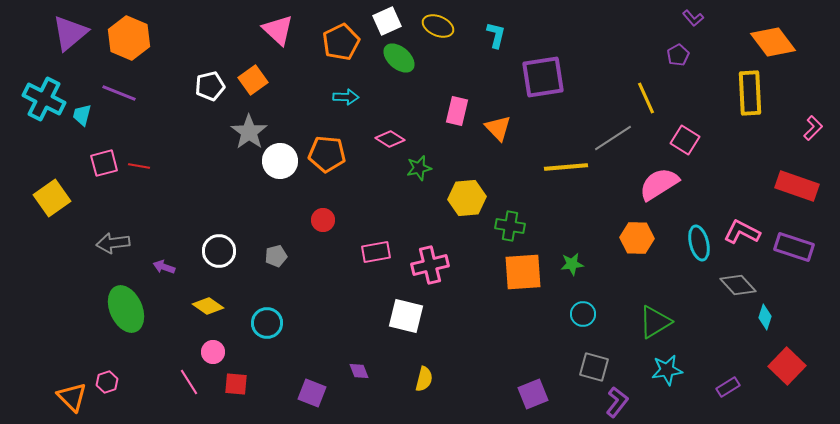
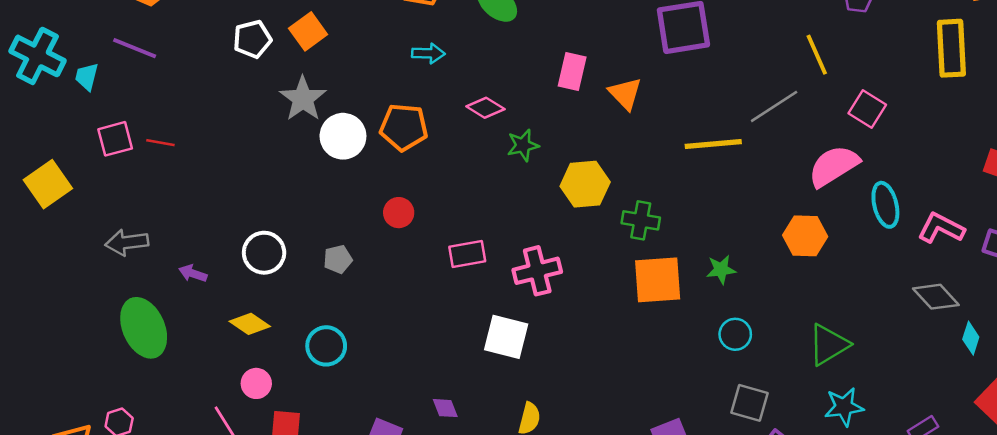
cyan ellipse: (699, 243) -> (885, 205), moved

